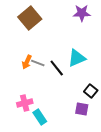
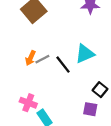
gray line: (38, 63) -> (42, 59), turned -48
pink cross: (25, 103) -> (28, 103), turned 35

